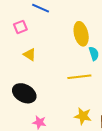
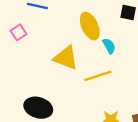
yellow triangle: (30, 55) -> (66, 58), moved, size x1.6

